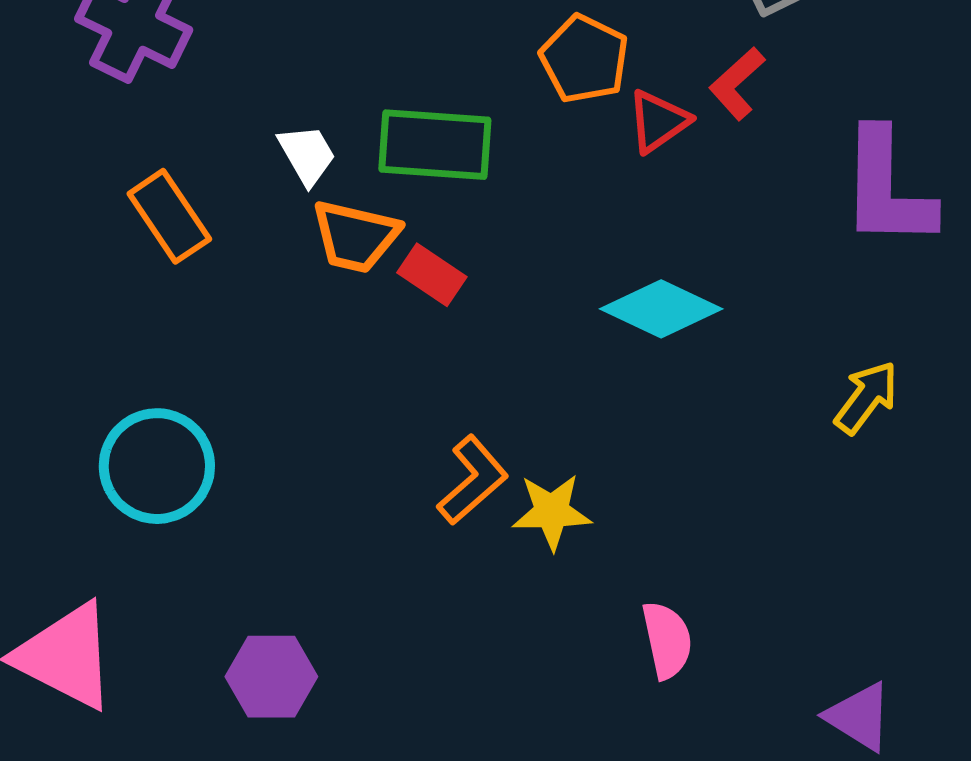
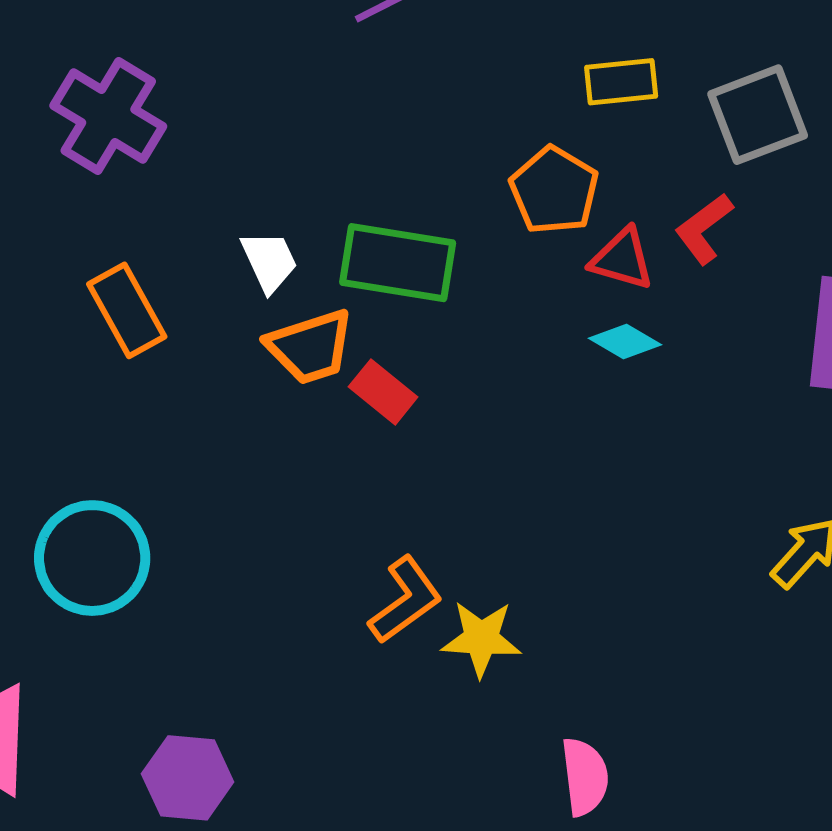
red triangle: (658, 121) -> (622, 259), turned 46
orange trapezoid: (355, 236) -> (310, 347), turned -36
cyan diamond: (661, 309) -> (625, 342), moved, size x0.6

